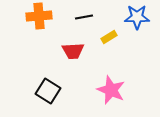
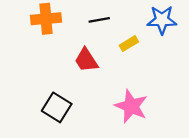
red trapezoid: (73, 51) -> (86, 60), turned 60

